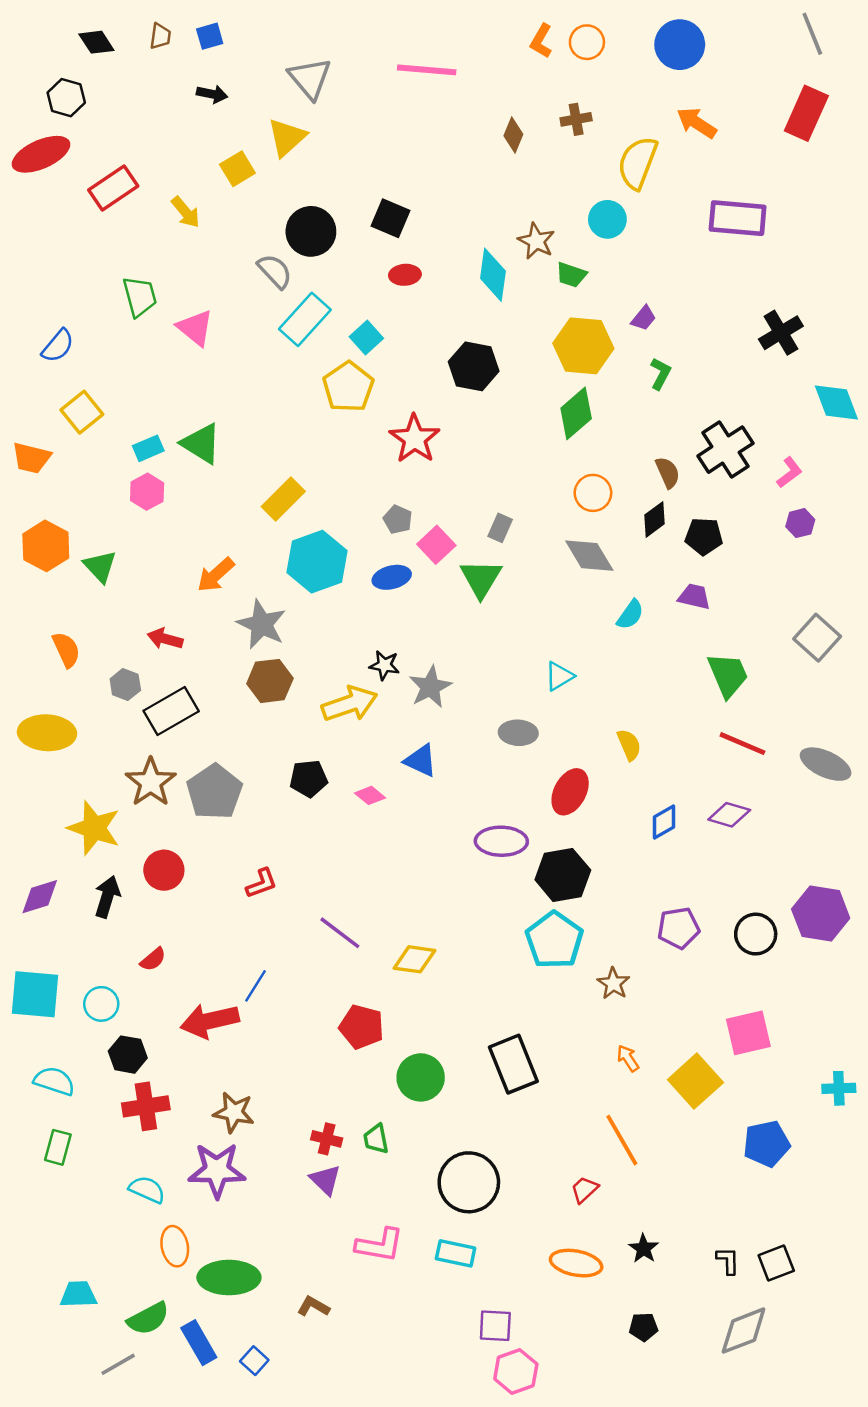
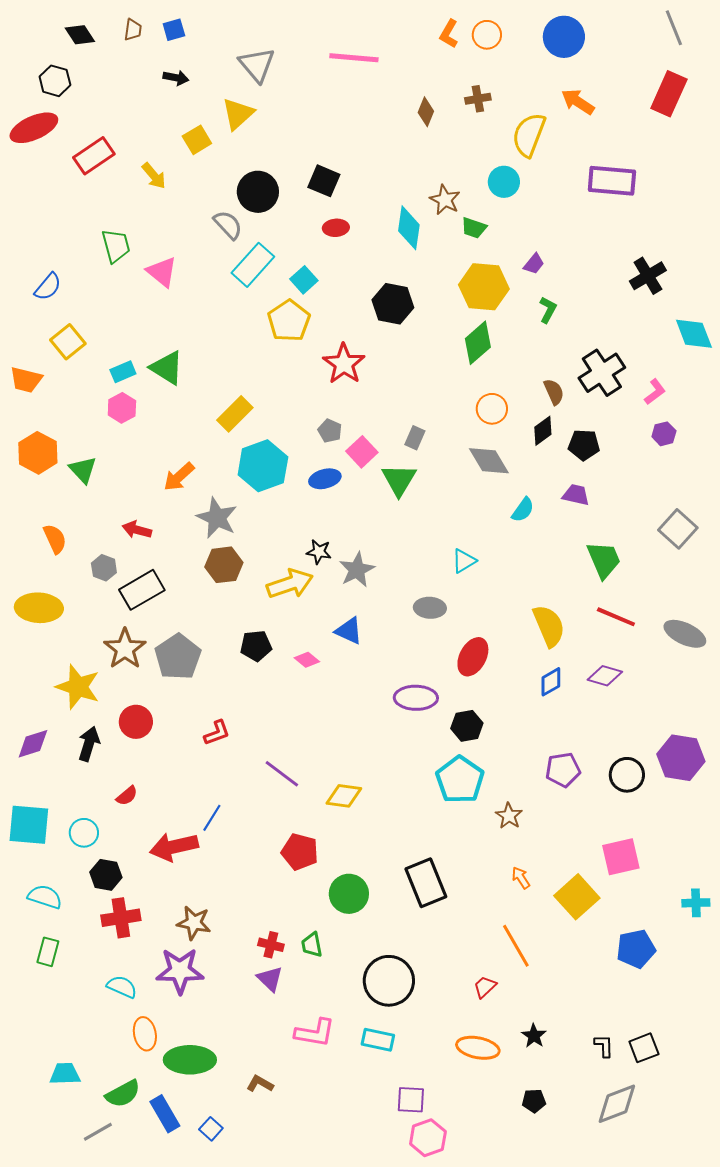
yellow semicircle: (629, 745) -> (549, 626), moved, size x1.6
black hexagon: (563, 875) -> (467, 726), size x0.7

